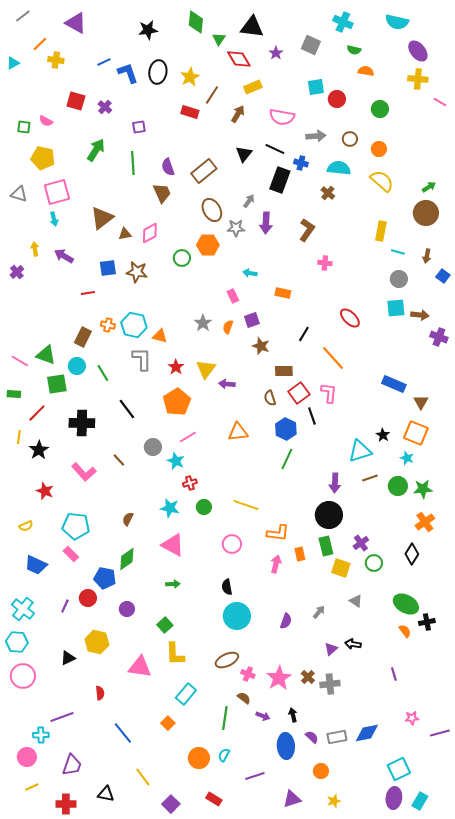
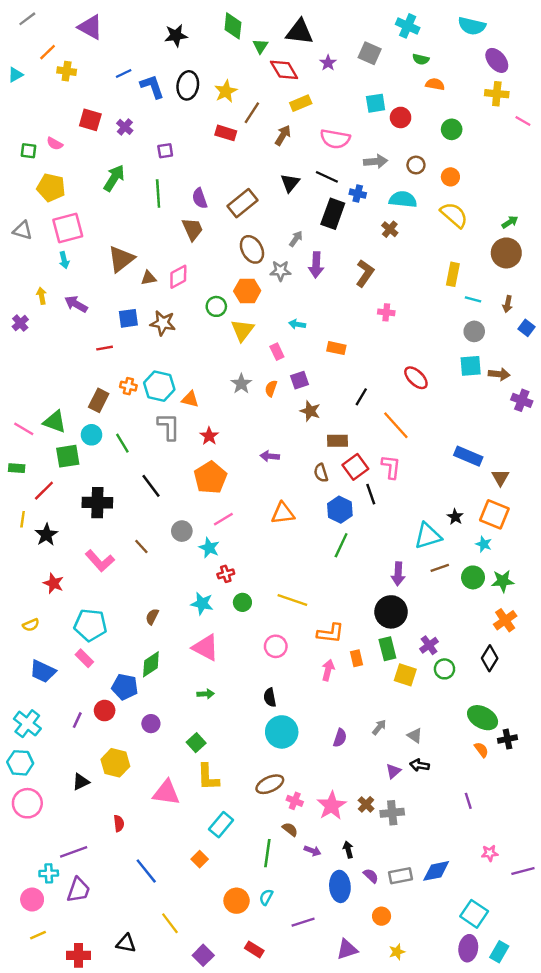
yellow triangle: (206, 369) -> (242, 330), moved
gray triangle: (356, 601) -> (415, 735), moved
purple trapezoid: (72, 765) -> (78, 890), moved
cyan square: (399, 769) -> (474, 914), turned -30

